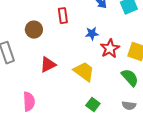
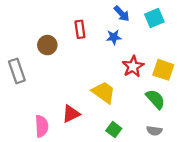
blue star: (92, 34) -> (114, 37), moved
red triangle: (48, 65) -> (71, 114), moved

